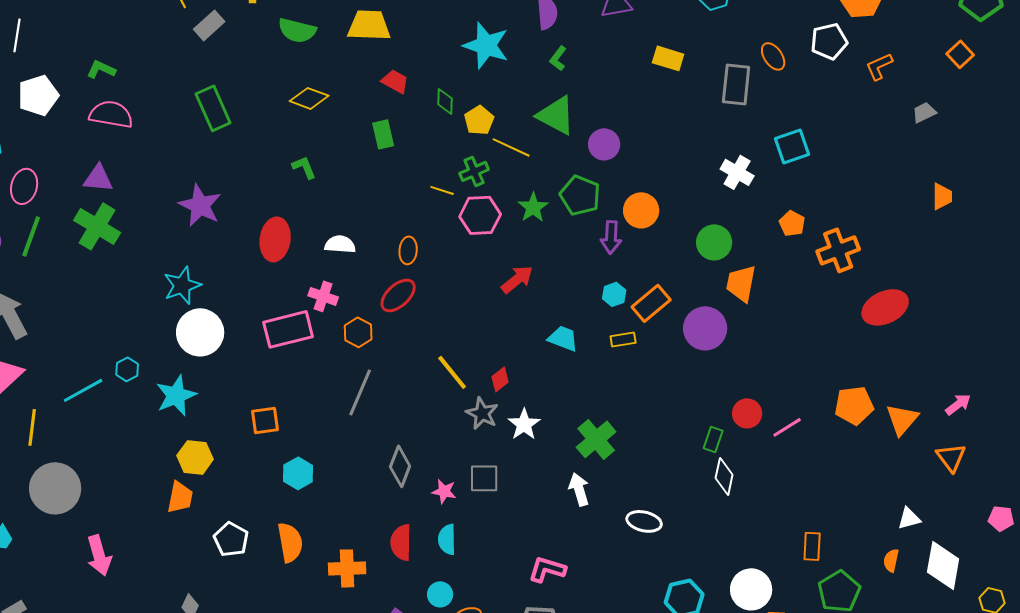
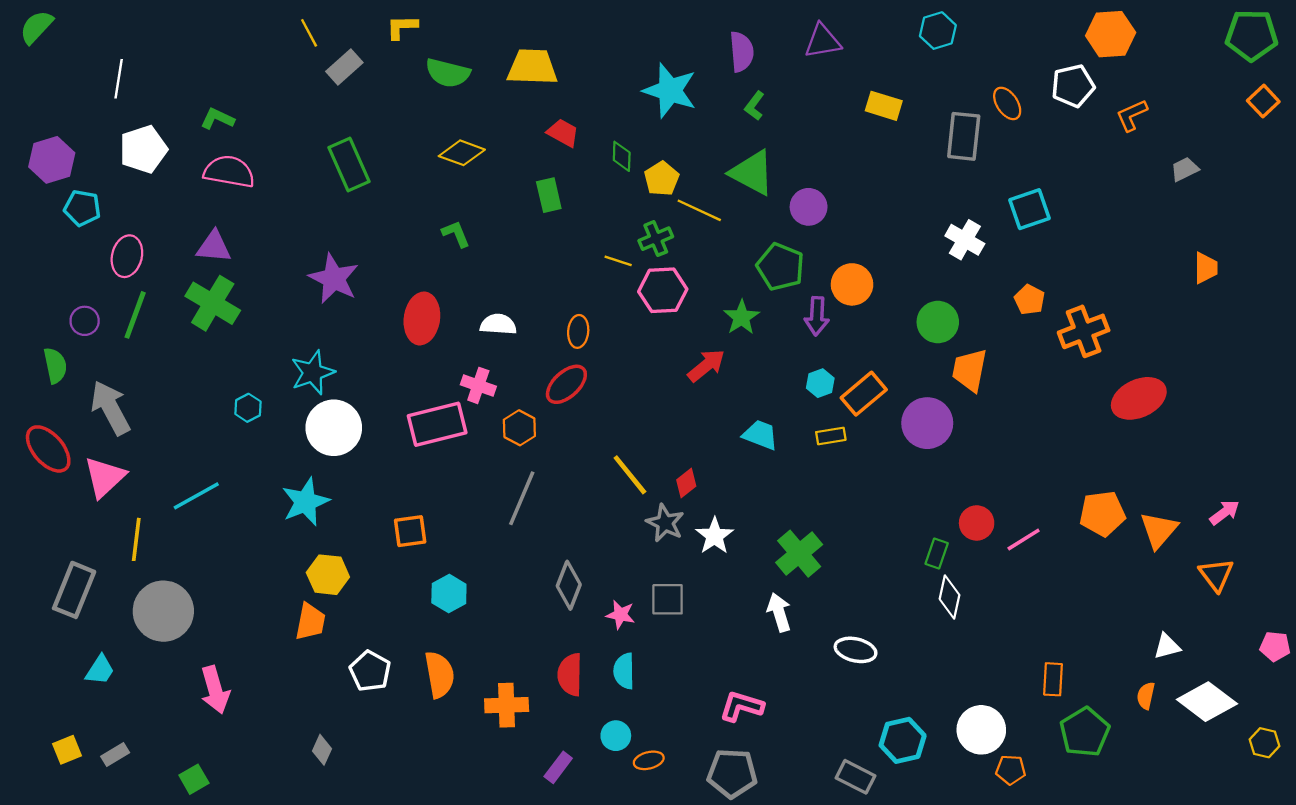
orange square: (960, 54) -> (1263, 101), moved
green star: (533, 207) -> (742, 317), moved
cyan hexagon: (127, 369) -> (248, 408), moved
white diamond: (943, 565) -> (1207, 702), turned -63

